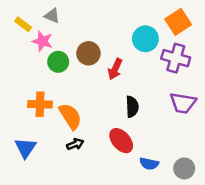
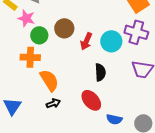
cyan circle: (145, 39) -> (111, 41), moved
orange cross: (40, 104) -> (30, 57), moved

